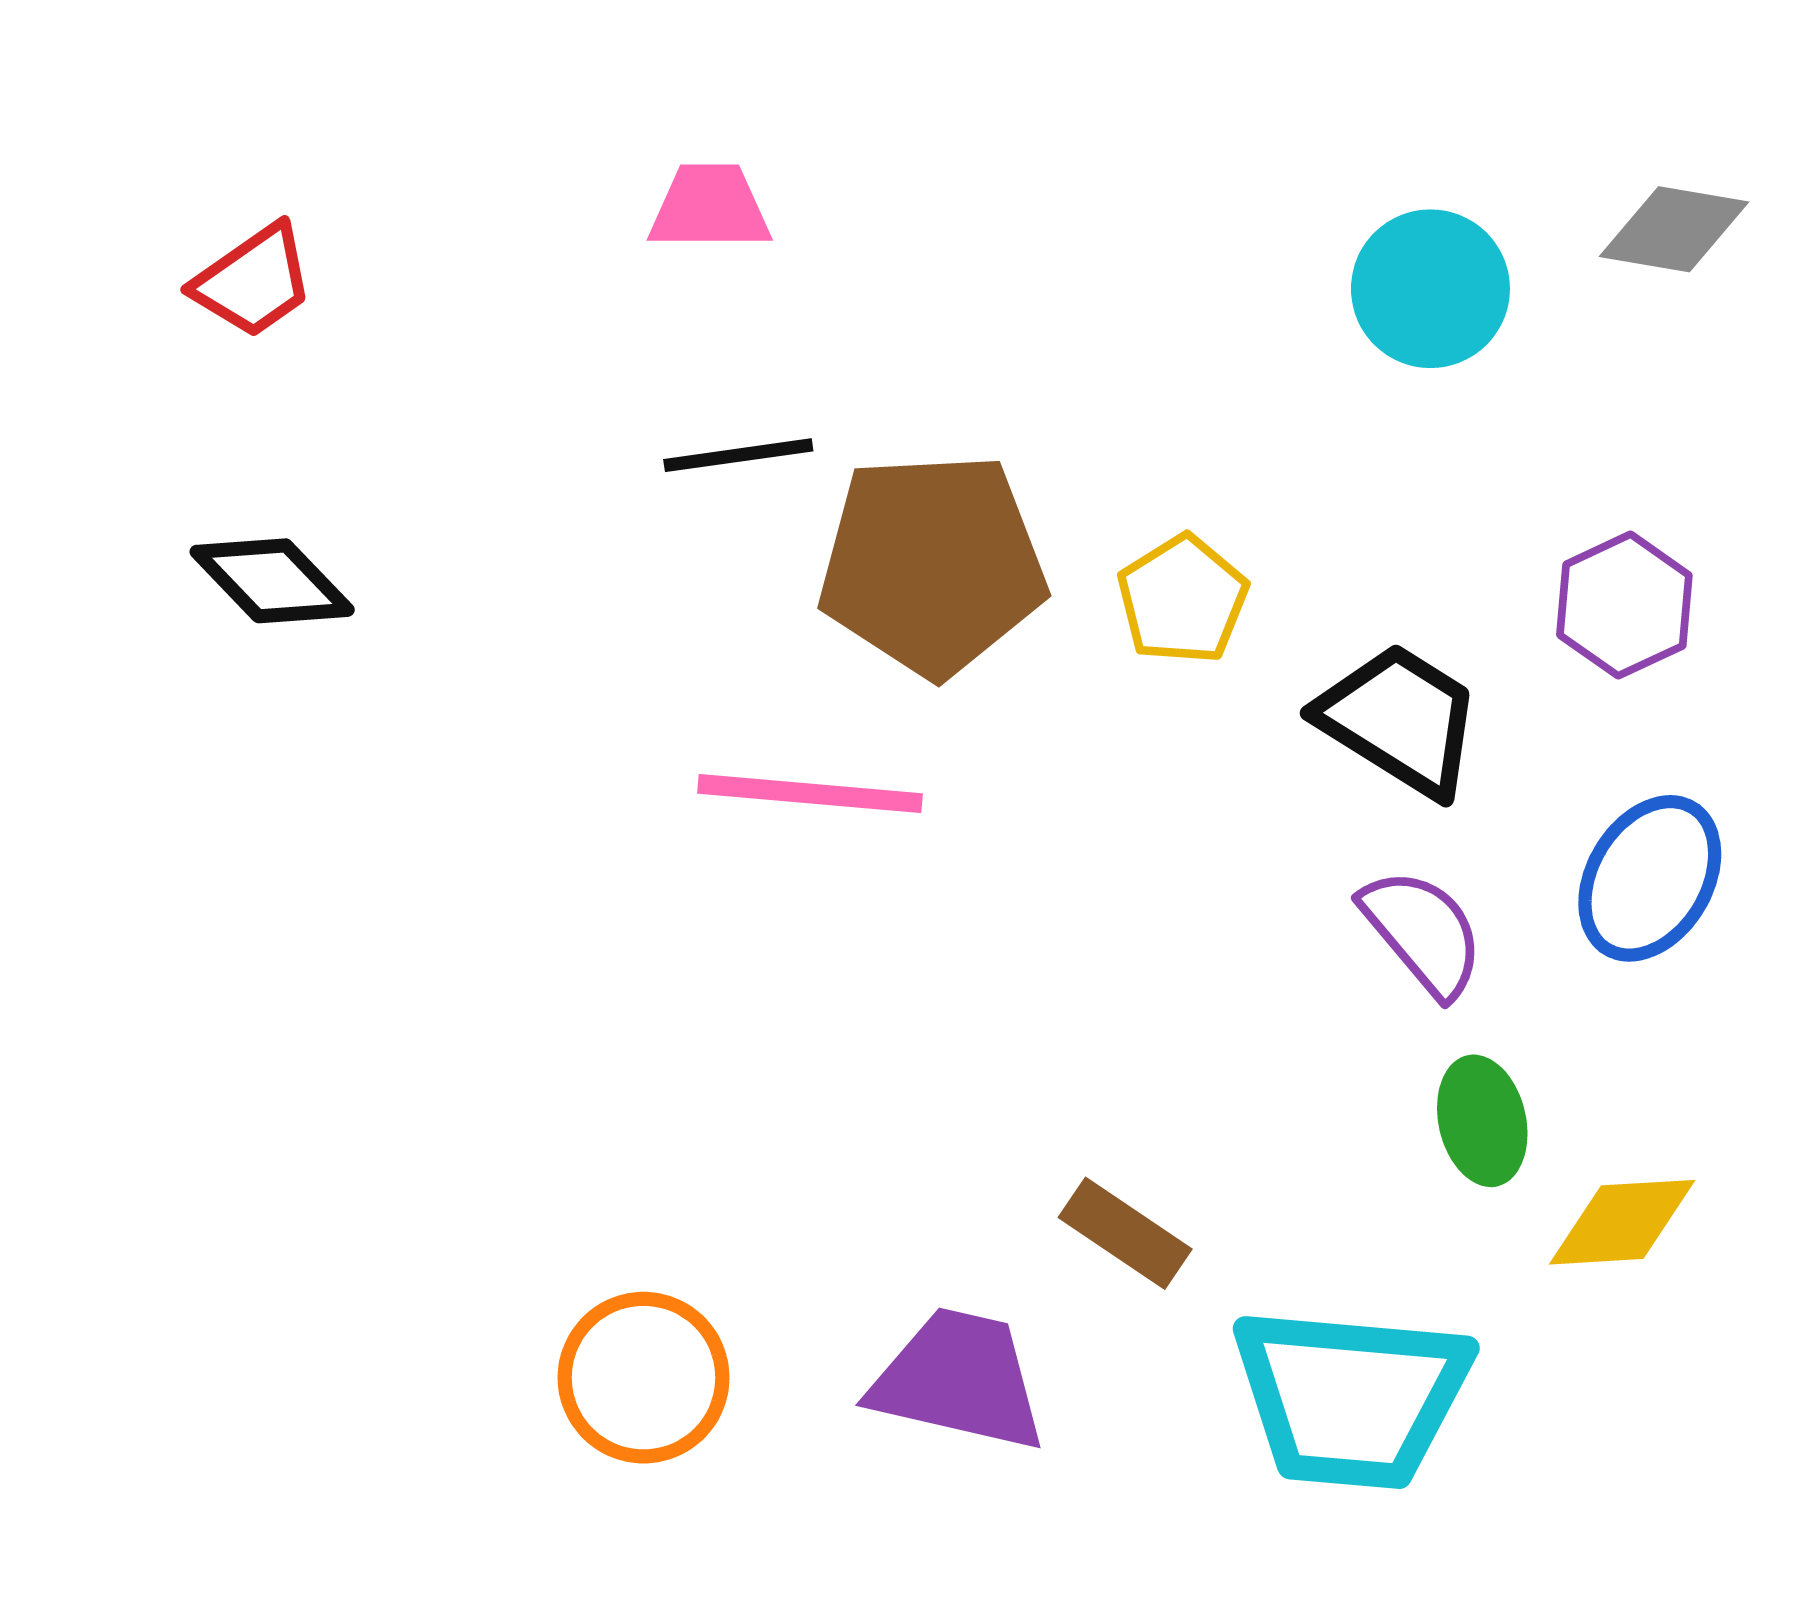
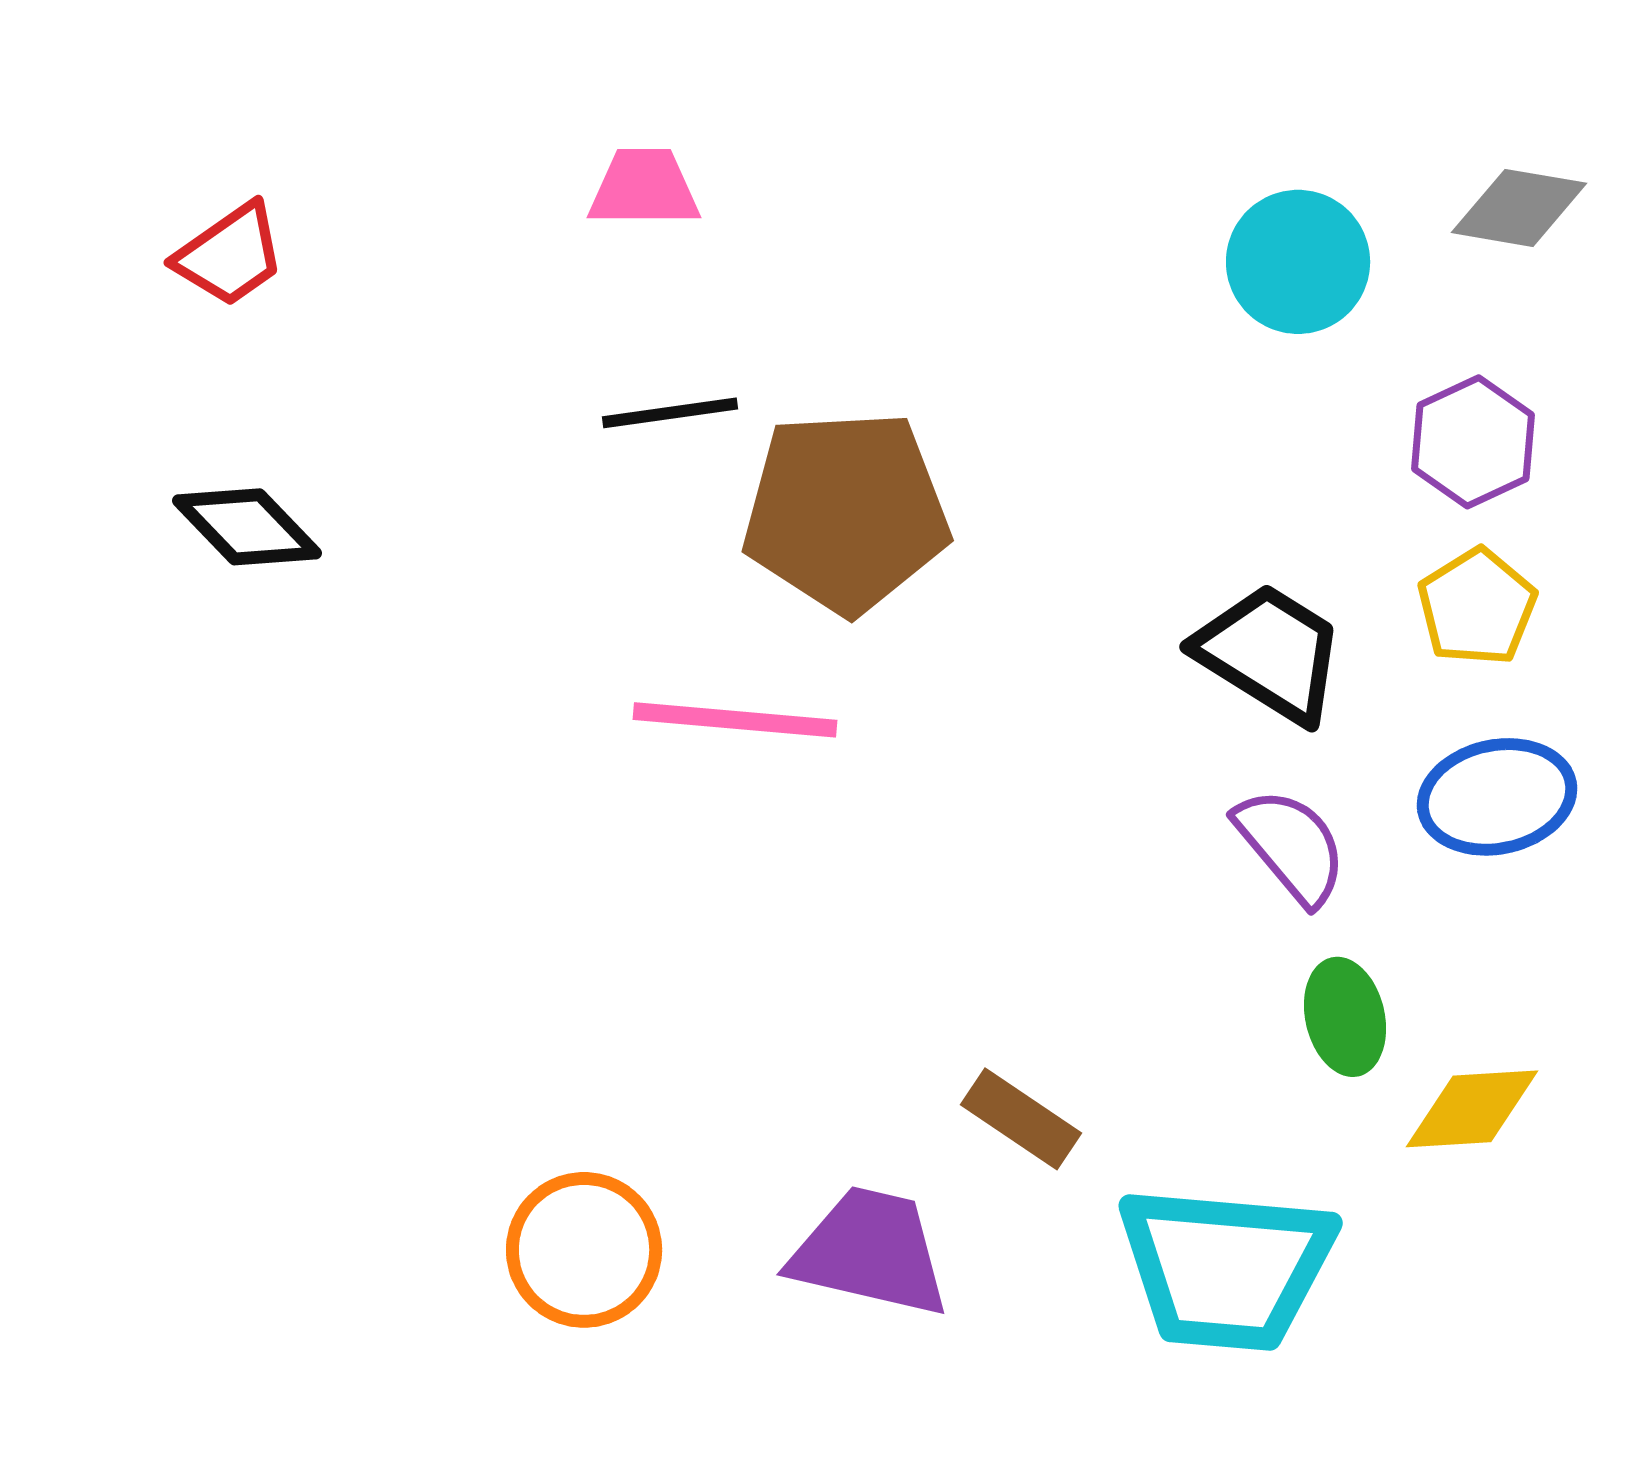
yellow pentagon: (1182, 600) -> (1477, 607), moved
purple hexagon: (1624, 605) -> (1473, 442), moved
blue ellipse: (1650, 878) -> (1497, 797), turned 47

